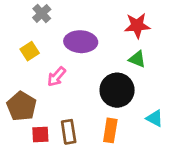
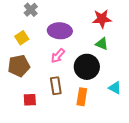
pink arrow: (56, 77) -> (58, 56), moved
brown pentagon: (22, 106) -> (19, 66), moved, turned 30
brown rectangle: (69, 132) -> (56, 86), moved

